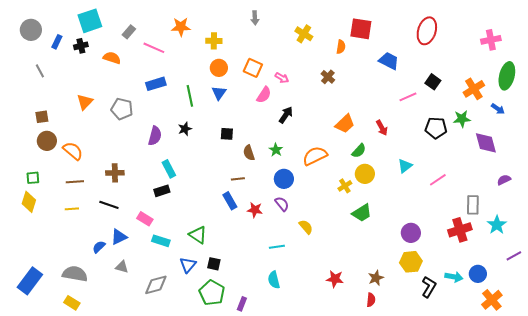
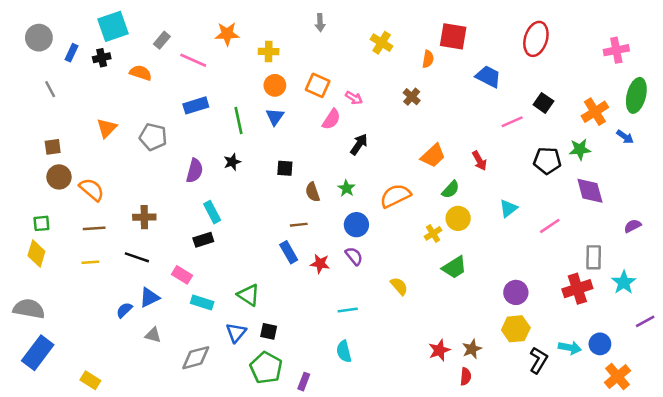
purple diamond: (486, 143) -> (590, 191), moved
yellow semicircle: (306, 227) -> (399, 286), moved
gray semicircle: (75, 274) -> (29, 309), moved
red star: (335, 279) -> (439, 350), moved, turned -30

